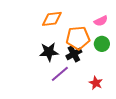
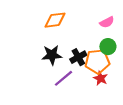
orange pentagon: (78, 38) -> (97, 61), moved
red star: (96, 83) -> (101, 78), moved

